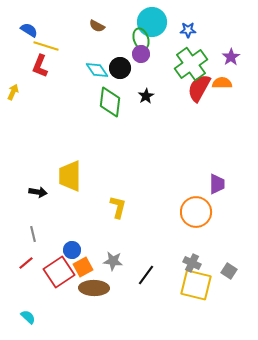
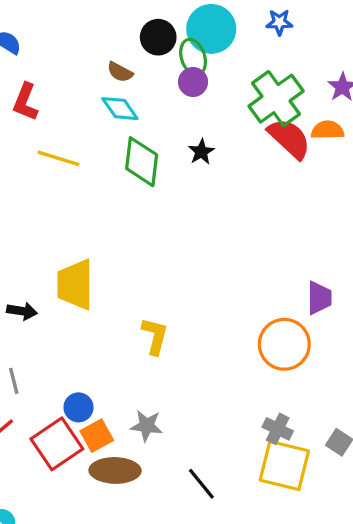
brown semicircle: (97, 26) -> (120, 72), moved
blue star: (188, 30) -> (279, 22), moved
yellow line: (46, 46) -> (59, 158), moved
black circle: (120, 68) -> (158, 37), moved
red semicircle: (199, 88) -> (289, 138), turned 104
black line: (146, 275) -> (201, 484), moved, turned -75

